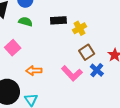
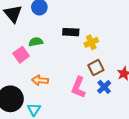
green semicircle: (25, 22) -> (36, 42), moved, turned -32
pink L-shape: (72, 73) -> (78, 87), turned 60

